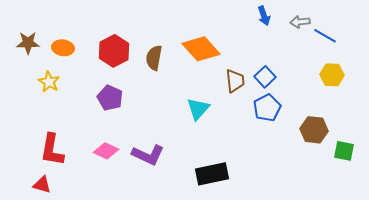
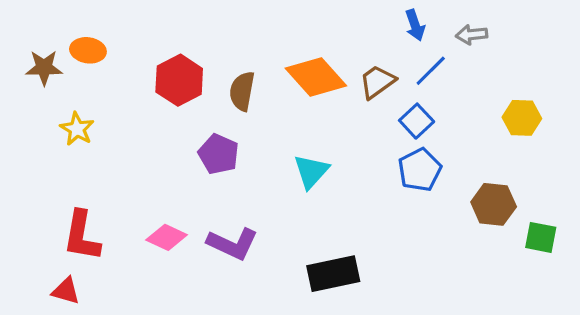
blue line: (325, 36) -> (431, 71), moved, turned -75
orange ellipse: (63, 48) -> (88, 50), moved
brown trapezoid: (235, 81) -> (377, 82), moved, turned -120
purple pentagon: (110, 98) -> (218, 154), moved

